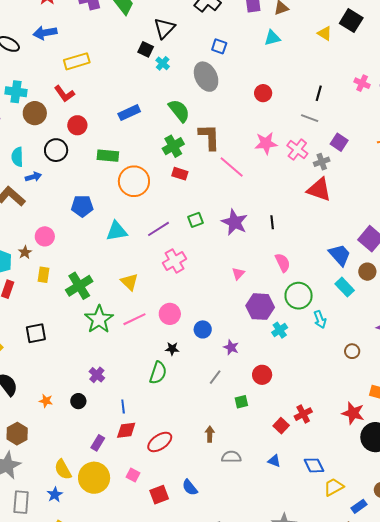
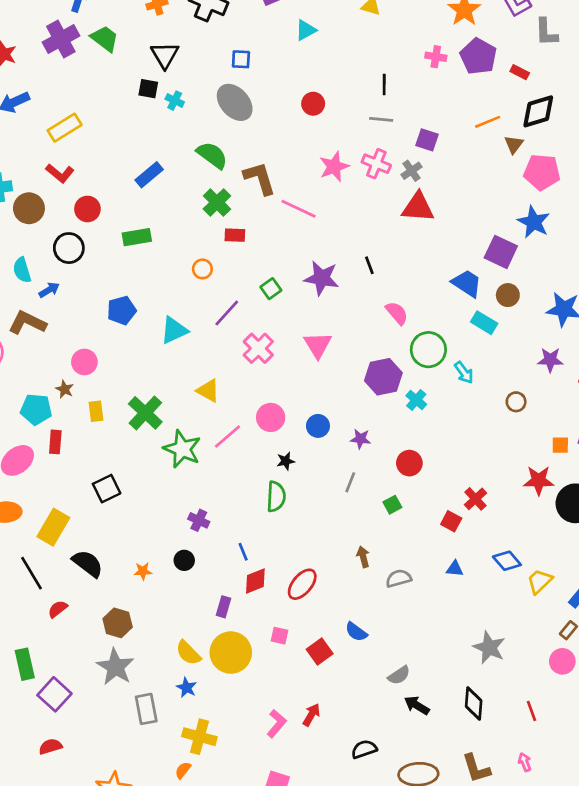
orange circle: (134, 181) -> (202, 269), moved, size x0.5
pink triangle: (238, 274) -> (318, 345), moved, size x1.6

